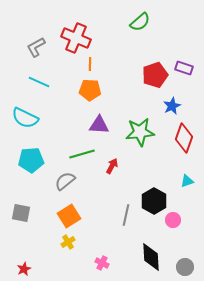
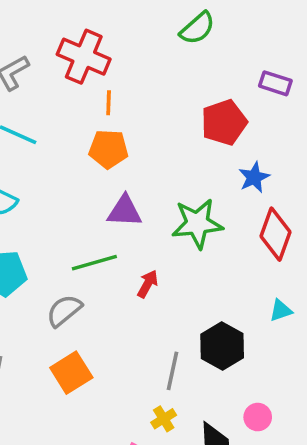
purple rectangle: (184, 68) -> (275, 83), moved
pink circle: (173, 220) -> (258, 417), moved
yellow cross: (68, 242) -> (164, 419), moved

